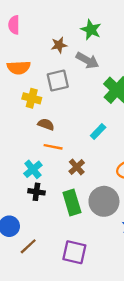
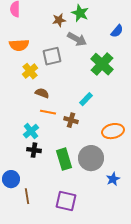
brown star: (59, 45) -> (59, 20), moved
yellow cross: (32, 98) -> (30, 71), turned 35
brown cross: (77, 167) -> (71, 120), moved, turned -32
brown line: (28, 246) -> (27, 196), turned -56

